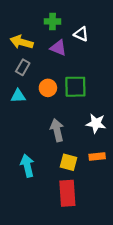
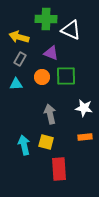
green cross: (52, 21) -> (46, 19), size x1.5
white triangle: (81, 34) -> (71, 30), size x1.5
purple triangle: (58, 48) -> (51, 53), moved
yellow square: (69, 162) -> (46, 142), moved

